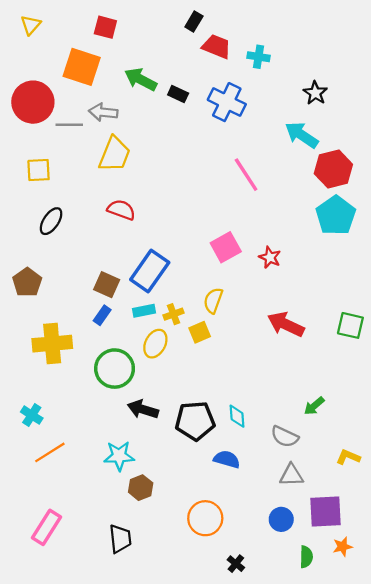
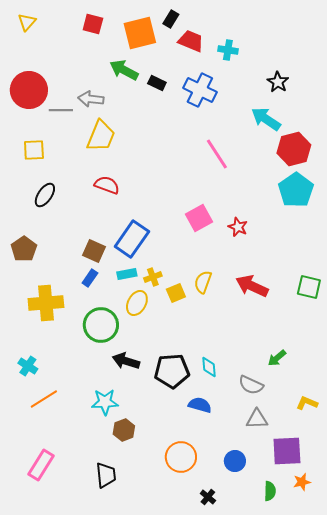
orange square: (82, 67) -> (140, 33), moved, turned -32
yellow semicircle: (213, 301) -> (203, 282), moved
blue circle: (281, 519) -> (235, 461), moved

